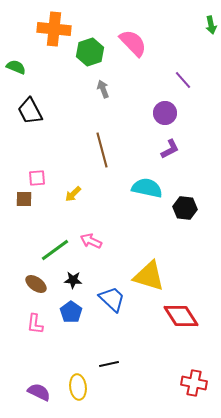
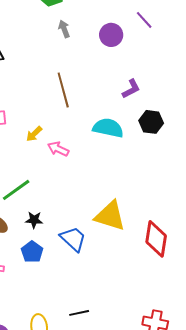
purple circle: (165, 113) -> (111, 35), moved
black hexagon: (185, 208) -> (151, 122), moved
pink arrow: (91, 241) -> (58, 149), moved
red diamond: (181, 316) -> (156, 239), moved, turned 42
black line: (109, 364) -> (79, 313), moved

